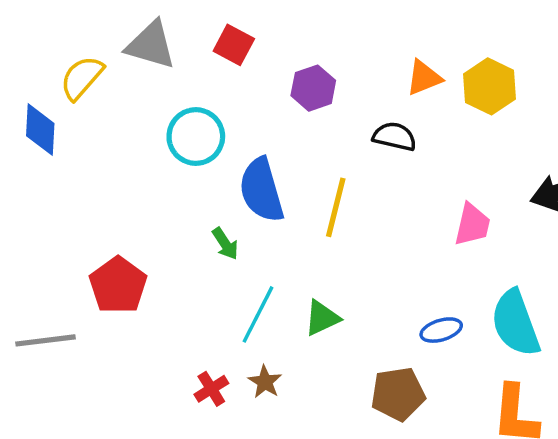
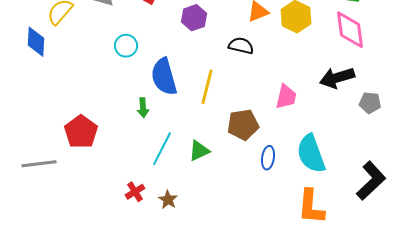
cyan circle: (196, 137) -> (126, 46), size x0.7
green arrow: (225, 244) -> (143, 108), turned 30
blue ellipse: (441, 330) -> (268, 158), turned -65
brown star: (265, 382) -> (168, 200), moved
brown pentagon: (398, 394) -> (243, 125), moved

